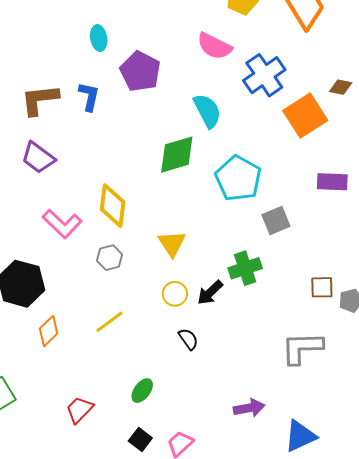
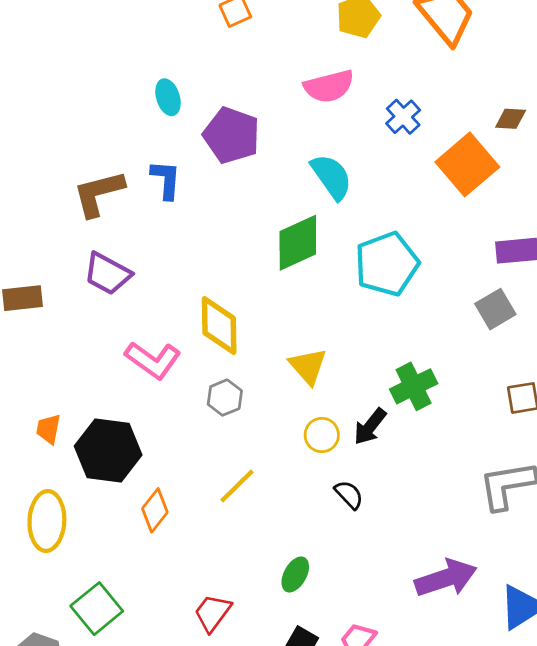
pink semicircle: (214, 46) -> (329, 86), turned -33
blue cross: (264, 75) -> (403, 117), size x0.6
cyan pentagon: (238, 178) -> (387, 264), turned 30
gray square: (276, 220) -> (495, 309), moved
purple arrow: (249, 408) -> (446, 578), size x1.4

